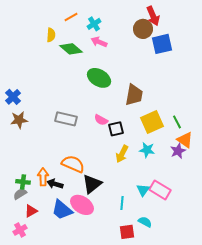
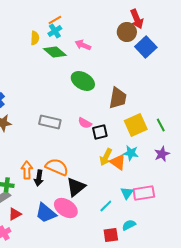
cyan cross: (94, 24) -> (55, 31), moved
blue square: (162, 44) -> (146, 47), turned -30
orange triangle: (185, 140) -> (118, 162), moved
orange arrow: (43, 177) -> (27, 170), moved
black arrow: (55, 184) -> (39, 178), moved, turned -98
pink rectangle: (160, 190) -> (144, 193), turned -40
cyan line: (122, 203) -> (106, 206), turned 40
cyan semicircle: (145, 222) -> (129, 225), turned -56

